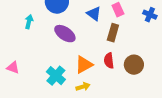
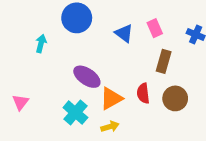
brown rectangle: (113, 33) -> (164, 61), moved
purple ellipse: (65, 34) -> (87, 77), moved
pink triangle: (13, 68) -> (20, 102), turned 48

